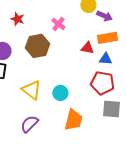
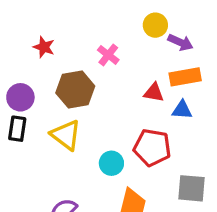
red pentagon: (102, 83) -> (152, 148), moved
yellow triangle: (31, 90) -> (66, 135), moved

